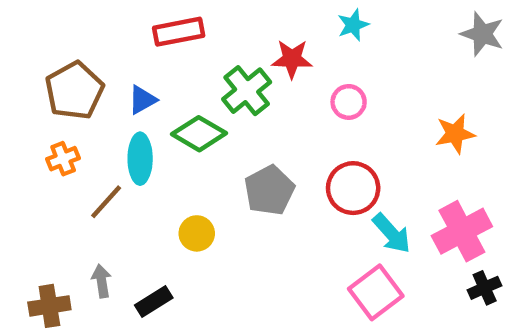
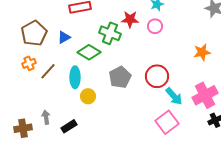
green cross: (247, 91) -> (110, 33), turned -30
pink circle: (349, 102) -> (155, 26), moved
cyan ellipse: (140, 159) -> (75, 77), moved
brown line: (106, 202) -> (48, 71), moved

